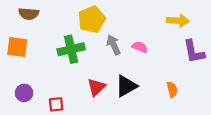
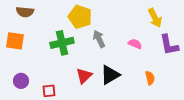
yellow pentagon: (92, 19) -> (80, 17), turned -30
yellow arrow: (178, 21) -> (155, 18), turned 60
pink semicircle: (140, 47) -> (135, 44), moved

